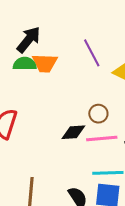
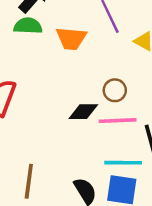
orange trapezoid: (45, 63) -> (71, 38), moved

